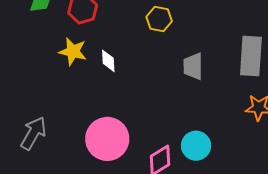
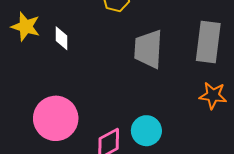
gray trapezoid: (193, 66) -> (148, 49), size x1.4

